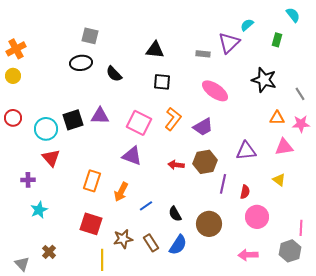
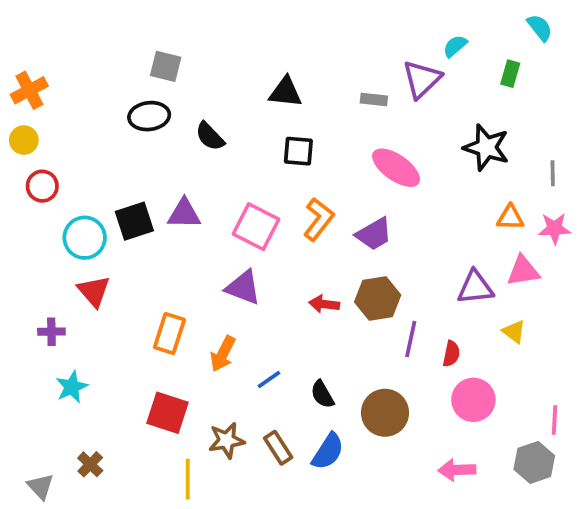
gray line: (300, 94) -> (553, 173), turned 32
red circle: (13, 118) -> (42, 186), moved
purple triangle: (246, 151) -> (475, 287), moved

